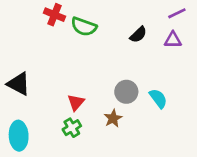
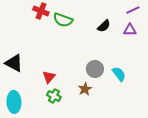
red triangle: (76, 102) -> (49, 77), moved
green cross: (72, 128) -> (54, 96), turned -32

